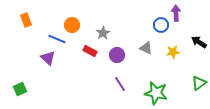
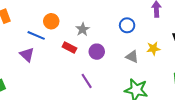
blue circle: (161, 25) -> (127, 25), moved
gray triangle: (146, 48) -> (132, 57), moved
purple line: (120, 84) -> (87, 81), moved

